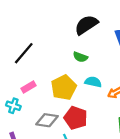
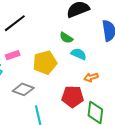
cyan semicircle: (93, 82) -> (79, 54), moved
red pentagon: (76, 118) -> (73, 97), moved, turned -30

